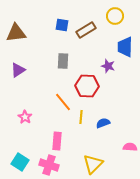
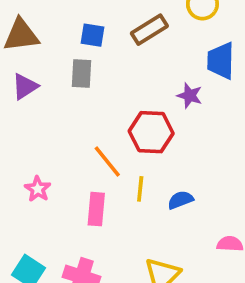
blue square: (62, 25) -> (93, 35), moved
gray rectangle: (63, 61) -> (82, 74), moved
purple triangle: (18, 70) -> (25, 86), moved
pink rectangle: (57, 141) -> (96, 209), moved

